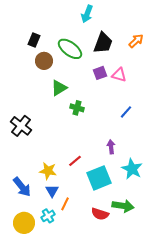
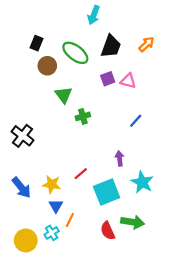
green triangle: (59, 88) -> (63, 95), turned -36
green cross: (77, 108) -> (83, 116), turned -32
blue arrow: (22, 187) -> (21, 188), moved
red semicircle: (100, 214) -> (108, 231), turned 48

